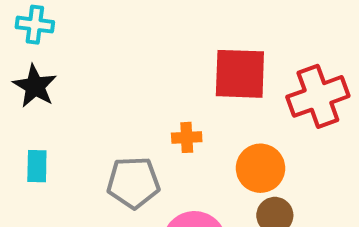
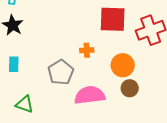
gray pentagon: (133, 183) -> (61, 72), turned -30

